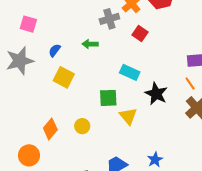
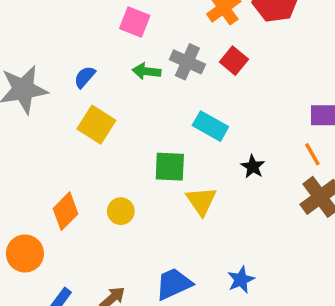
gray cross: (109, 19) -> (187, 62), moved, turned 36
pink square: (28, 24) -> (135, 22), moved
black star: (156, 94) -> (253, 167), size x0.6

